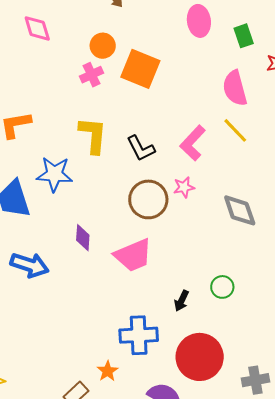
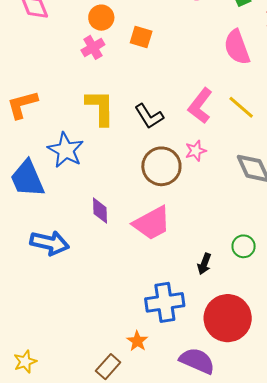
orange square: (140, 69) -> (141, 37), size x0.6
yellow line: (235, 130) -> (241, 107), moved
blue star: (55, 174) -> (66, 150), turned 30

